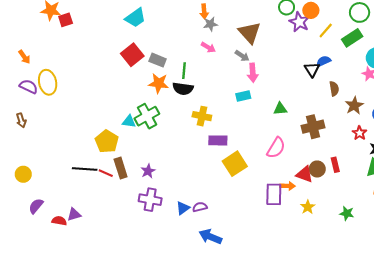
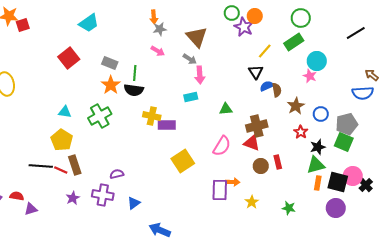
yellow line: (326, 30) -> (265, 51), moved
red square: (132, 55) -> (69, 58), moved
blue semicircle: (324, 61) -> (267, 86), moved
orange star: (159, 83) -> (111, 85), turned 30
cyan triangle: (129, 121) -> (65, 112), moved
purple rectangle: (218, 140) -> (167, 125), moved
purple star: (148, 171) -> (73, 198), moved
red triangle: (305, 174) -> (252, 143), moved
purple semicircle: (200, 207) -> (117, 174), moved
red semicircle: (59, 221) -> (17, 196), moved

